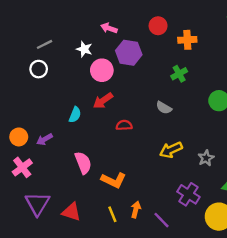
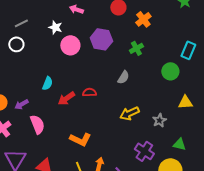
orange cross: (187, 40) -> (143, 19), turned -35
purple hexagon: (129, 53) -> (101, 39), moved
red arrow: (103, 101) -> (66, 98), moved
gray semicircle: (164, 108) -> (123, 77), turned -88
pink semicircle: (83, 163) -> (37, 124), moved

